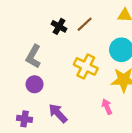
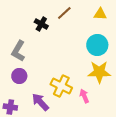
brown line: (85, 24) -> (64, 13), moved
yellow cross: (86, 66) -> (61, 86), moved

